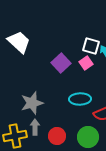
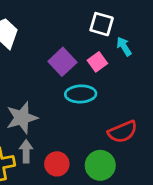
white square: (91, 46) -> (102, 24), moved
cyan ellipse: (80, 99) -> (81, 94), moved

